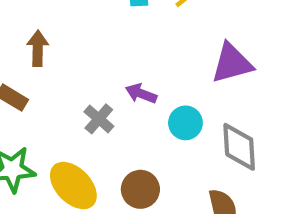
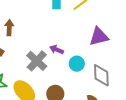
gray cross: (99, 119) -> (37, 61), size x1.5

